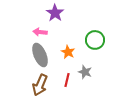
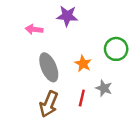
purple star: (55, 13) -> (67, 16), turned -30
pink arrow: (40, 32) -> (34, 29), moved

